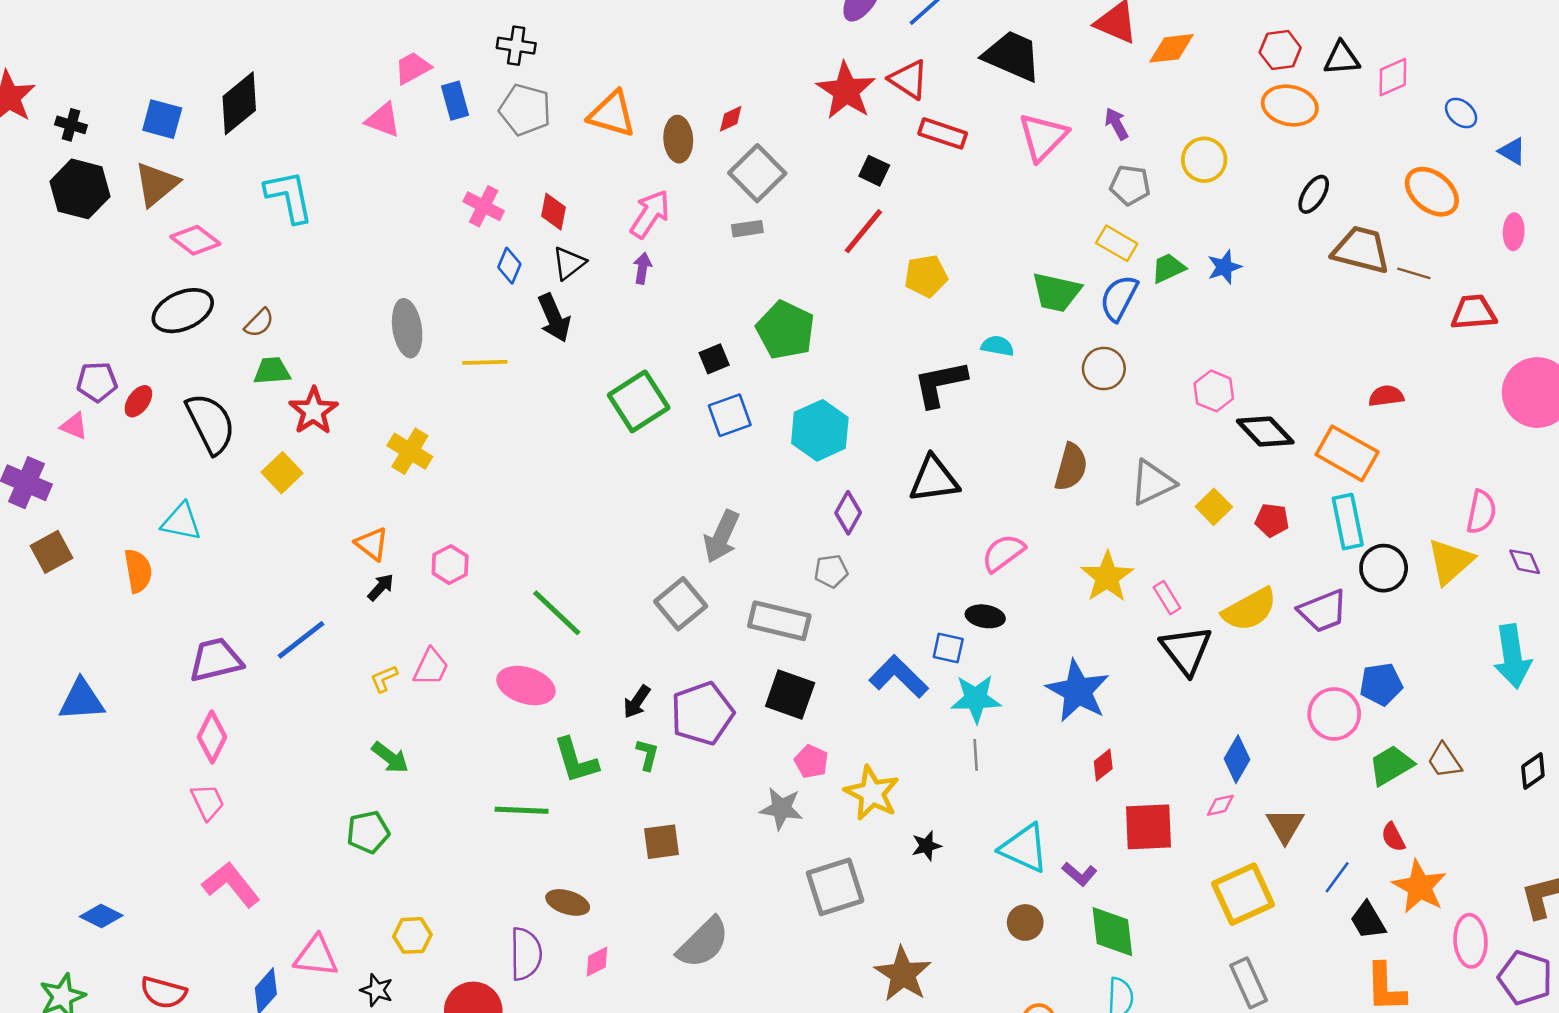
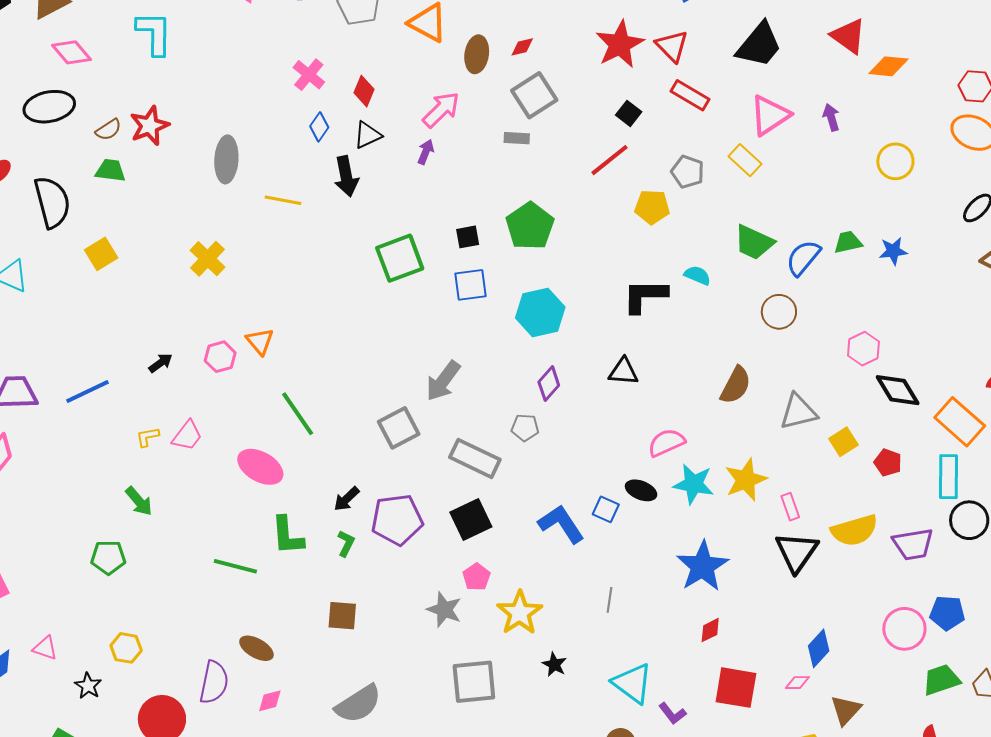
black trapezoid: (1012, 56) -> (759, 45), turned 94
gray pentagon: (1130, 185) -> (688, 172), moved
yellow rectangle: (1117, 243) -> (745, 160), moved
red star: (313, 411) -> (150, 126), moved
black triangle: (934, 479) -> (623, 371), size x0.7
orange triangle: (372, 544) -> (260, 341), moved
black square: (790, 694) -> (471, 520), turned 33
cyan star: (976, 699) -> (694, 484), moved
black star: (926, 846) -> (554, 664), turned 30
pink triangle: (316, 956) -> (45, 648), size x0.7

